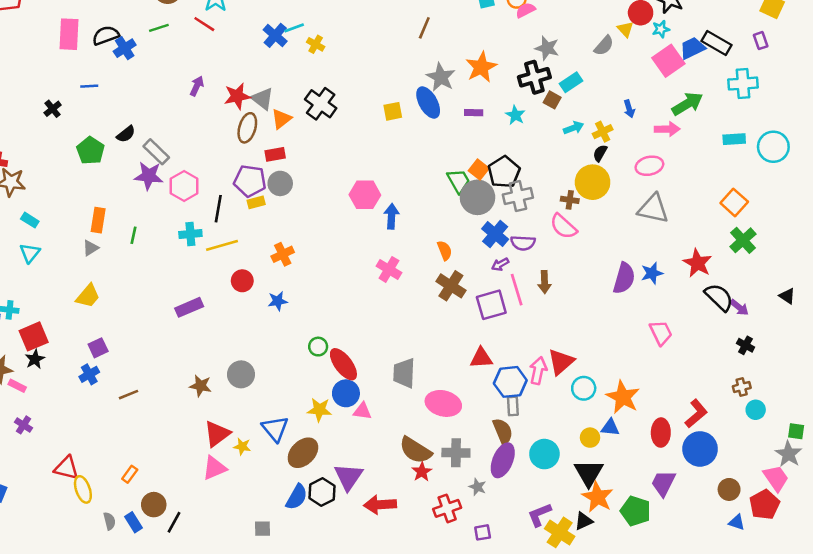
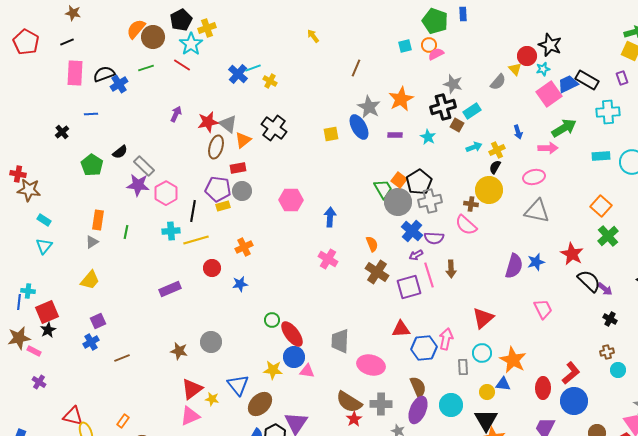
pink hexagon: (365, 195) -> (291, 200), moved
red triangle: (561, 362) -> (483, 318), moved
gray rectangle: (513, 406) -> (463, 367), moved

